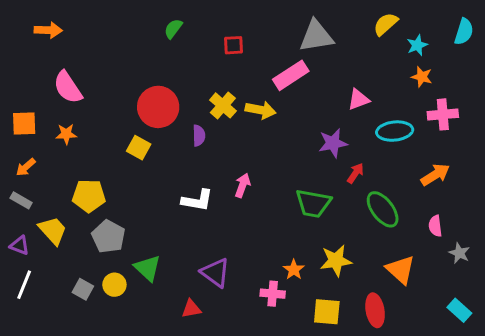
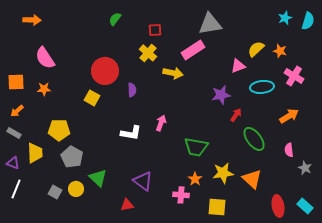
yellow semicircle: (386, 24) -> (256, 49), moved
cyan star: (417, 45) -> (285, 18), moved
yellow cross: (223, 105) -> (148, 53), moved
pink cross: (443, 114) -> (294, 76), turned 36
green trapezoid: (313, 203) -> (196, 147), moved
yellow trapezoid: (53, 230) -> (35, 153), turned 40
orange triangle: (401, 270) -> (252, 179), moved
red ellipse: (375, 310) -> (278, 206), moved

